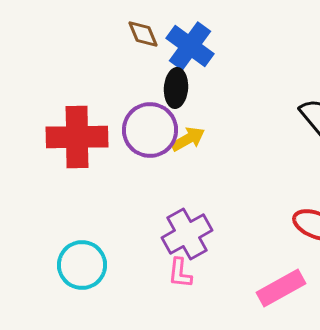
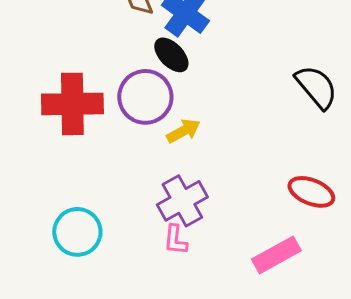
black ellipse: (176, 88) -> (171, 55), turned -48
yellow arrow: (188, 139) -> (183, 131), moved

